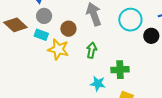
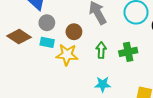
green cross: (120, 70) -> (128, 52), moved
cyan star: (98, 84) -> (103, 84), moved

